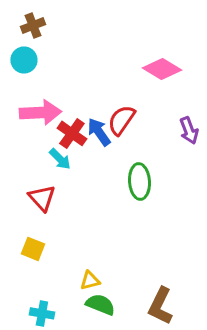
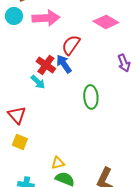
pink arrow: (40, 112) -> (46, 18), moved
red semicircle: (121, 120) -> (71, 45), moved
red triangle: (42, 198) -> (17, 115), moved

